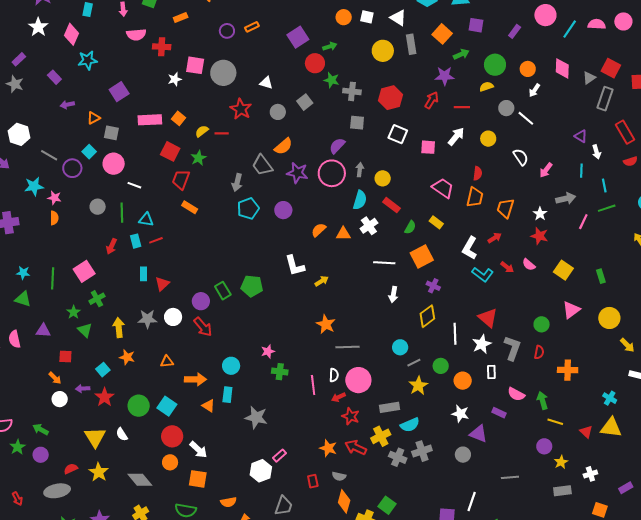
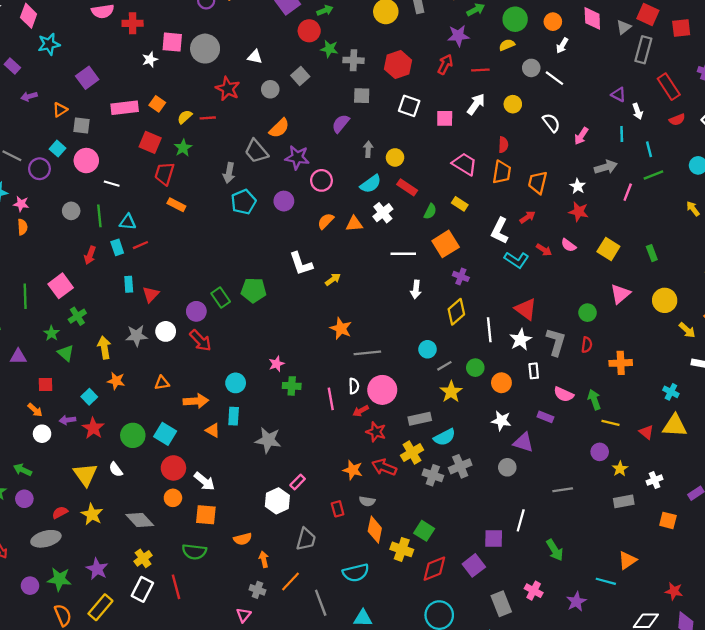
pink circle: (332, 173) -> (321, 180), moved, size x0.7
cyan semicircle: (360, 200) -> (371, 184), turned 42

